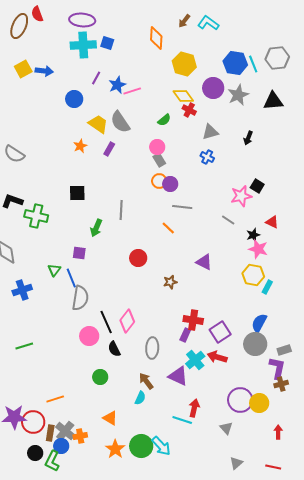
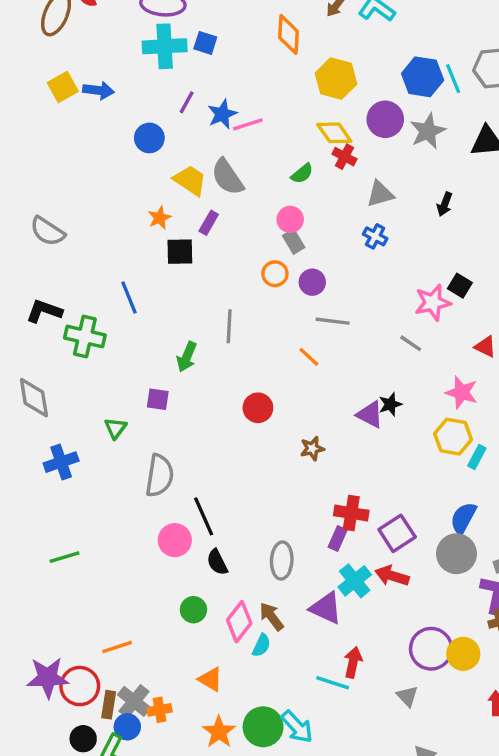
orange circle: (159, 181) -> (275, 274), moved
black square: (77, 193) -> (180, 252), moved
black star: (253, 235) -> (390, 404), moved
blue line: (71, 278) -> (129, 297), moved
pink diamond: (127, 321) -> (239, 622), moved

